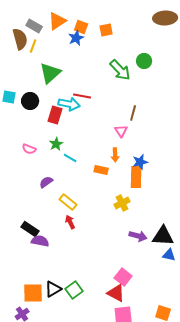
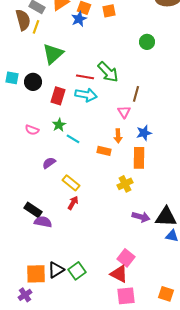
green arrow: (120, 70) -> (108, 72), moved
cyan arrow: (69, 104) -> (86, 95), moved
blue star: (140, 162) -> (144, 133), moved
red arrow: (70, 222) -> (73, 203), turned 56

